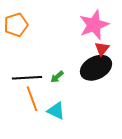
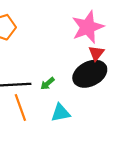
cyan triangle: (56, 111) -> (61, 113), moved, turned -36

